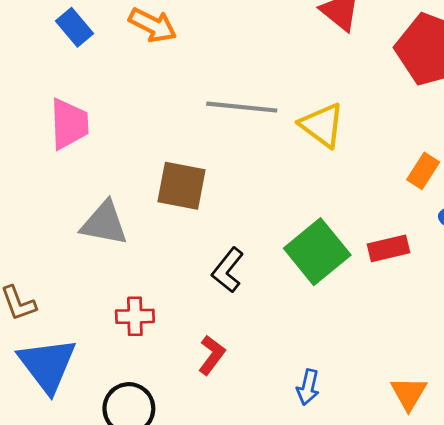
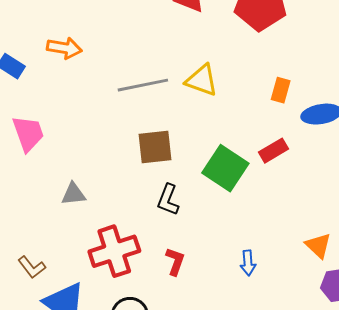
brown square: (182, 186) -> (155, 147), moved
gray triangle: (104, 223) -> (73, 194), size x0.7
red cross: (135, 316) -> (114, 251), size x1.8

